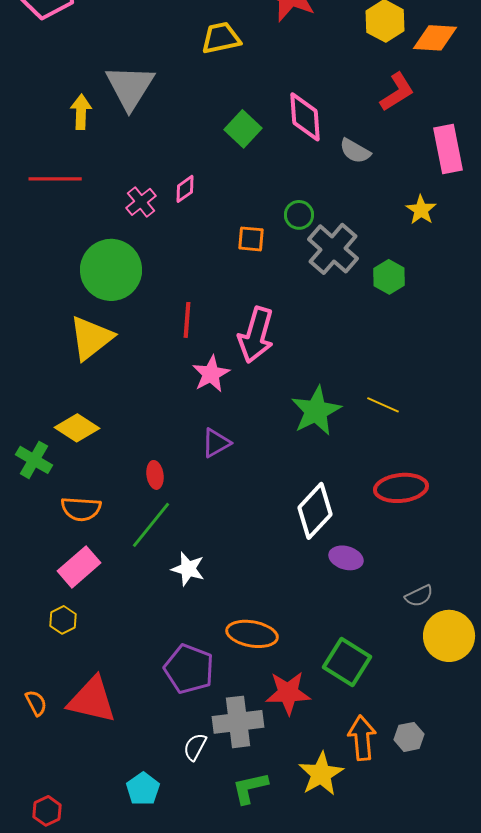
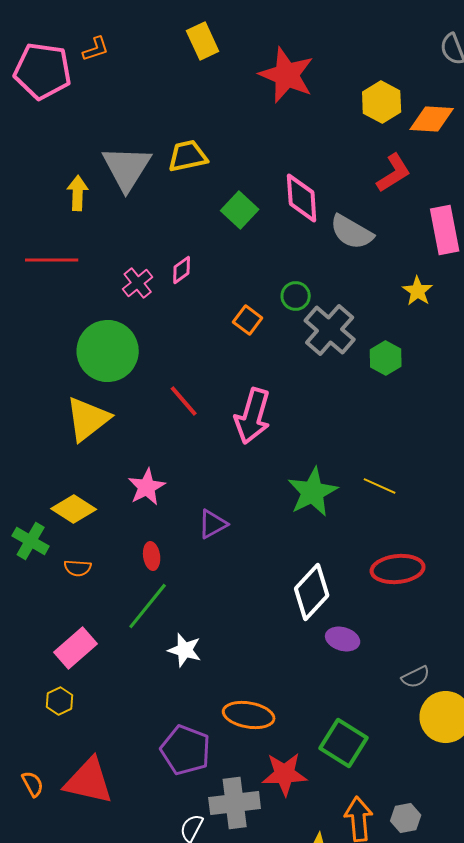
yellow trapezoid: (221, 38) -> (188, 156), moved
gray semicircle: (355, 151) -> (352, 232), size x1.4
orange square: (251, 239) -> (248, 320), turned 32
red line: (187, 320) -> (184, 401), turned -45
pink star: (211, 374) -> (147, 487), moved
orange semicircle: (81, 509) -> (78, 568), moved, size x0.7

